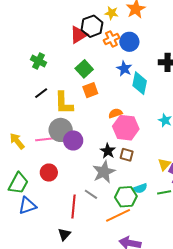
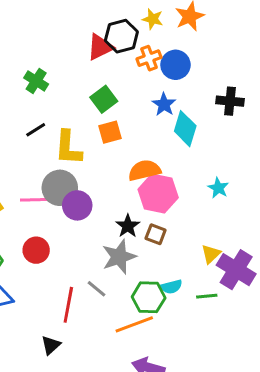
orange semicircle: (115, 113) -> (144, 170), size x1.5

